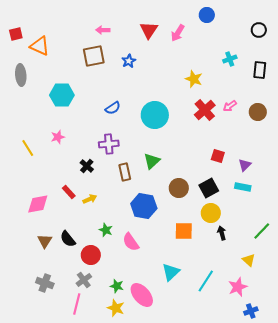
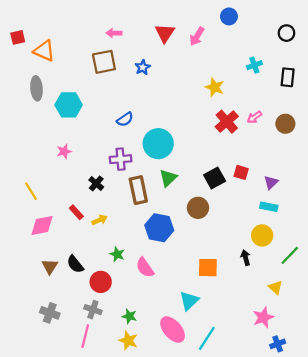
gray ellipse: (21, 75) -> (36, 88), moved
cyan circle: (155, 115) -> (158, 144), moved
yellow line: (28, 148) -> (31, 191), moved
brown rectangle: (125, 172) -> (138, 190), size x1.4
black square: (209, 188) -> (215, 178), moved
yellow circle: (211, 213) -> (262, 235), moved
orange square: (184, 231) -> (208, 268), moved
gray cross: (84, 280) -> (93, 310), turned -35
cyan line: (206, 281) -> (207, 338), moved
pink ellipse: (142, 295) -> (173, 329), moved

